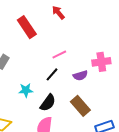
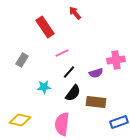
pink line: (59, 55) -> (62, 53), moved
black semicircle: (48, 103) -> (73, 93), moved
brown rectangle: (80, 106) -> (96, 102), turned -42

